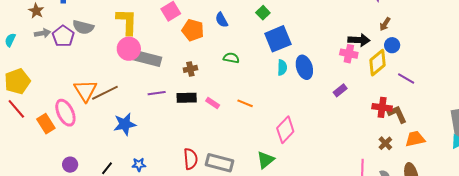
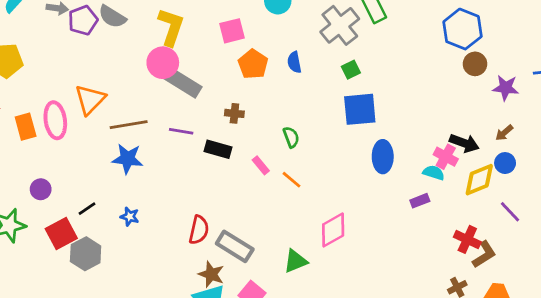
green semicircle: (231, 58) -> (291, 137), moved, turned 42
cyan semicircle: (282, 68) -> (434, 173), moved, turned -91
brown line: (105, 93) -> (129, 125), moved
pink rectangle: (213, 103) -> (261, 165), moved
brown L-shape: (397, 114) -> (484, 254), turned 65

